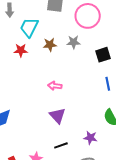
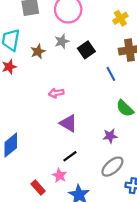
black square: (103, 55) -> (86, 50), moved
black line: (61, 145) -> (70, 156), moved

